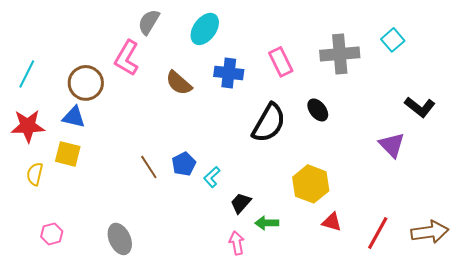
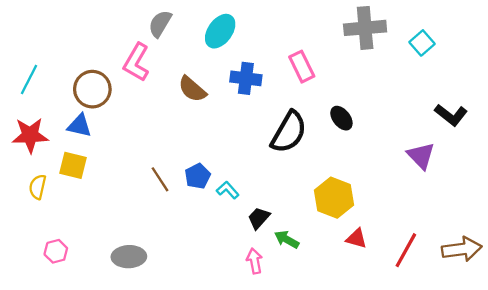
gray cross: (340, 54) -> (365, 28), moved
cyan L-shape: (212, 177) -> (228, 190), turned 90
green arrow: (267, 223) -> (287, 239), turned 30
gray ellipse: (120, 239) -> (129, 257), turned -68

